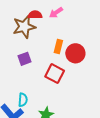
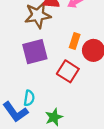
purple square: (24, 59) -> (35, 52), size x1.6

